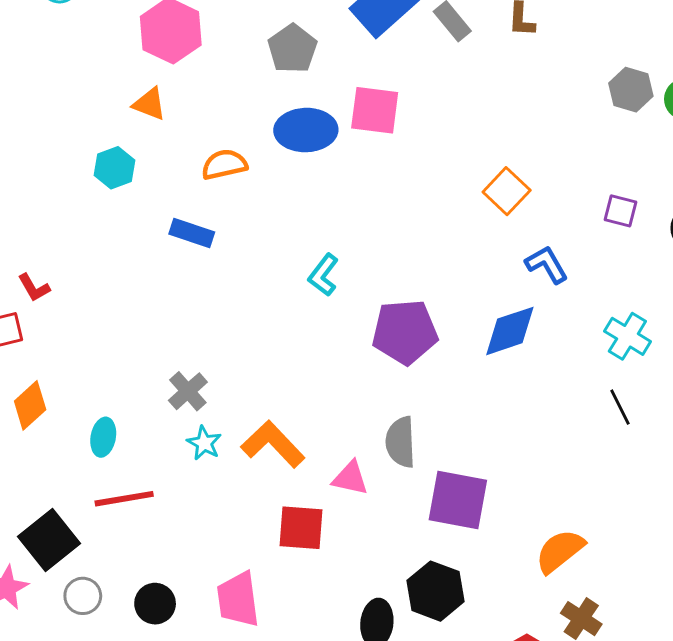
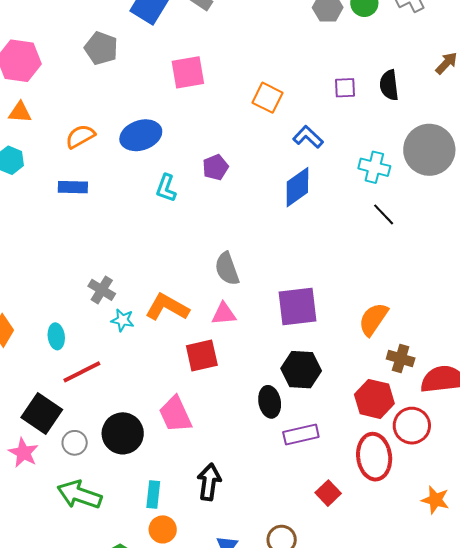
pink square: (375, 110) -> (188, 72), moved
blue ellipse: (306, 130) -> (141, 135), moved
purple pentagon: (405, 332) -> (216, 167), moved, size x0.6
gray semicircle: (401, 442) -> (227, 269), moved
black circle: (155, 604) -> (123, 433), size x1.5

